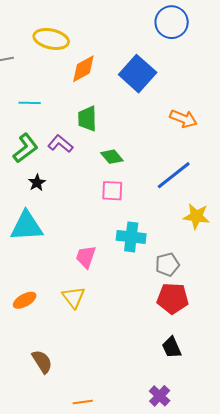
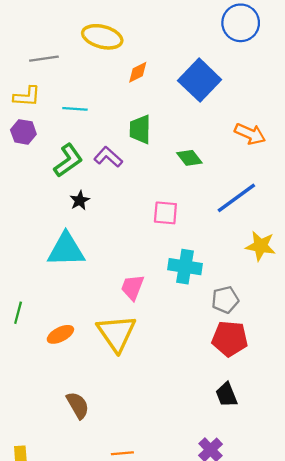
orange diamond: (83, 69) -> (138, 72), size x0.7
green diamond: (112, 157) -> (189, 158), moved
yellow triangle: (74, 297) -> (116, 333), size x1.5

